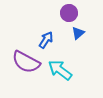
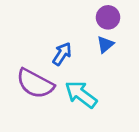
purple circle: (69, 13) -> (108, 17), moved

